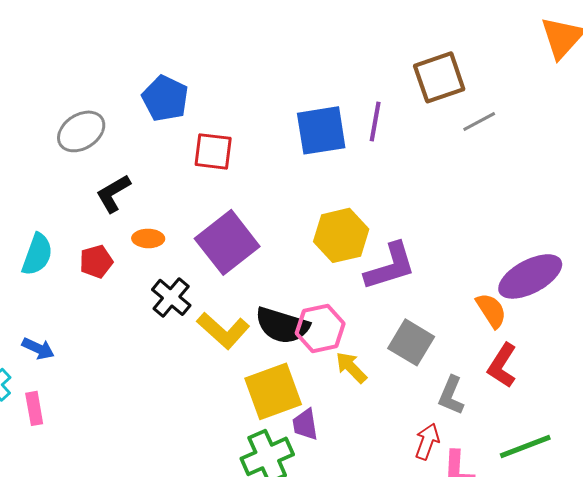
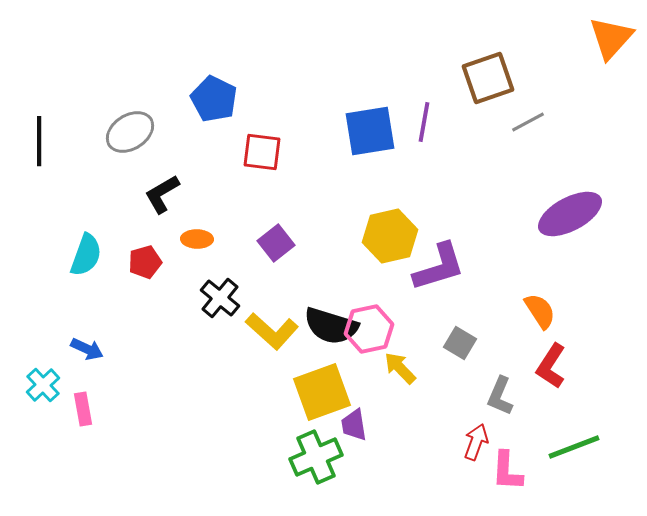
purple square: (227, 242) -> (276, 243), size x0.6
purple ellipse: (530, 276) -> (570, 214), moved
gray square: (411, 342) -> (460, 343), size x0.7

